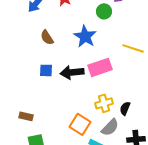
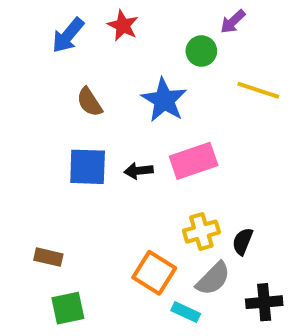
yellow line: (133, 48) -> (258, 90), moved
blue square: (46, 70) -> (88, 167), size x1.5
black arrow: (72, 72) -> (139, 171), size x0.6

